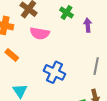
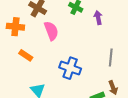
pink semicircle: (40, 33) -> (51, 31), turned -114

